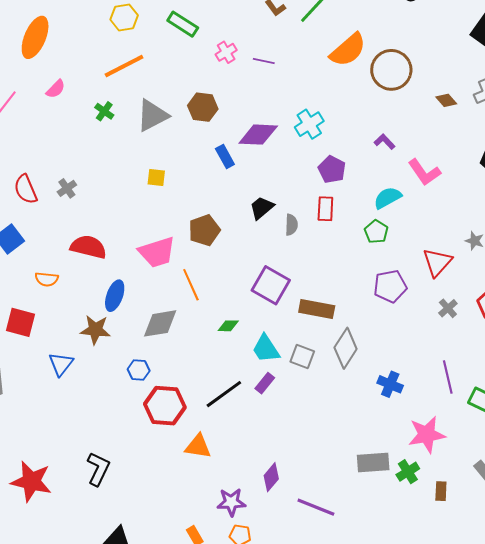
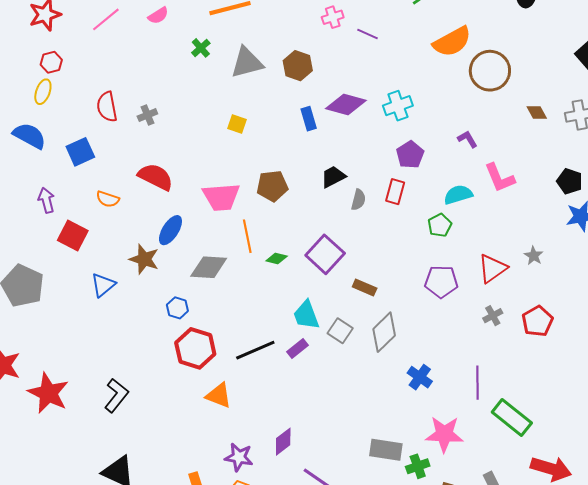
brown rectangle: (317, 309) -> (365, 288), size x0.7
green diamond: (228, 326) -> (277, 259), moved

